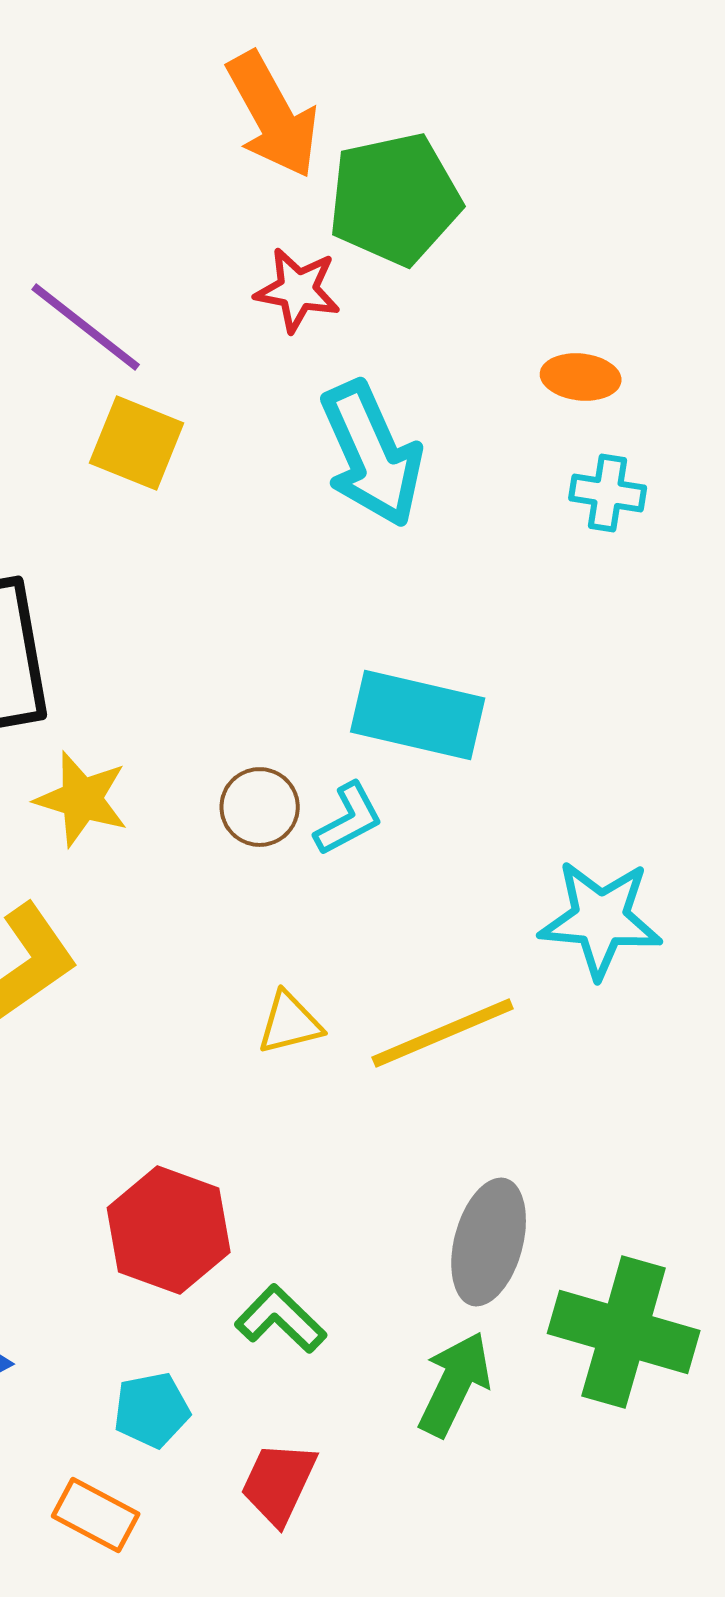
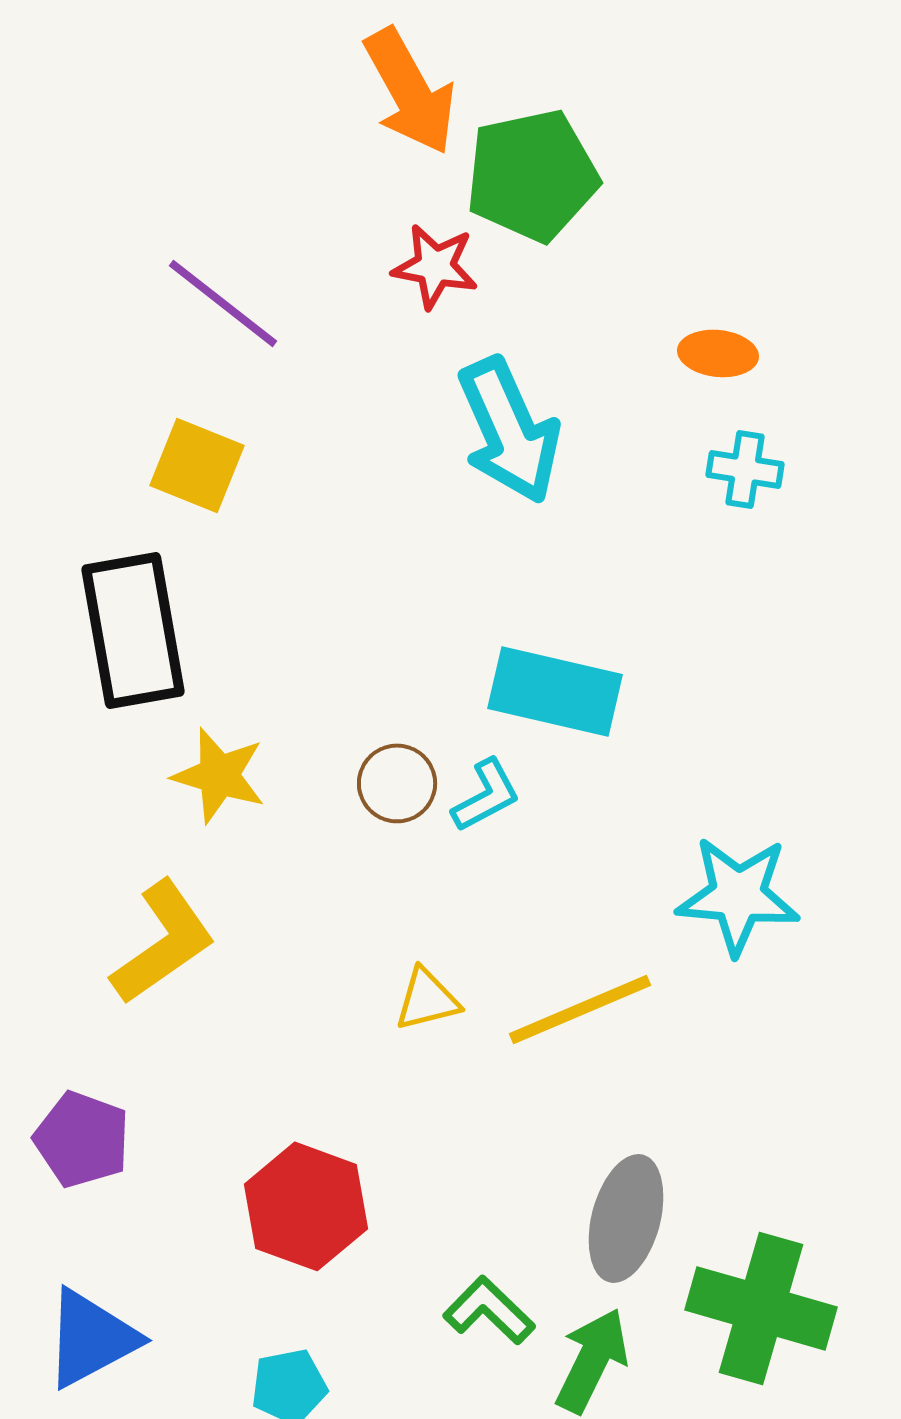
yellow square: (137, 443) -> (197, 465), moved
green L-shape: (281, 1319) -> (489, 1310), moved

